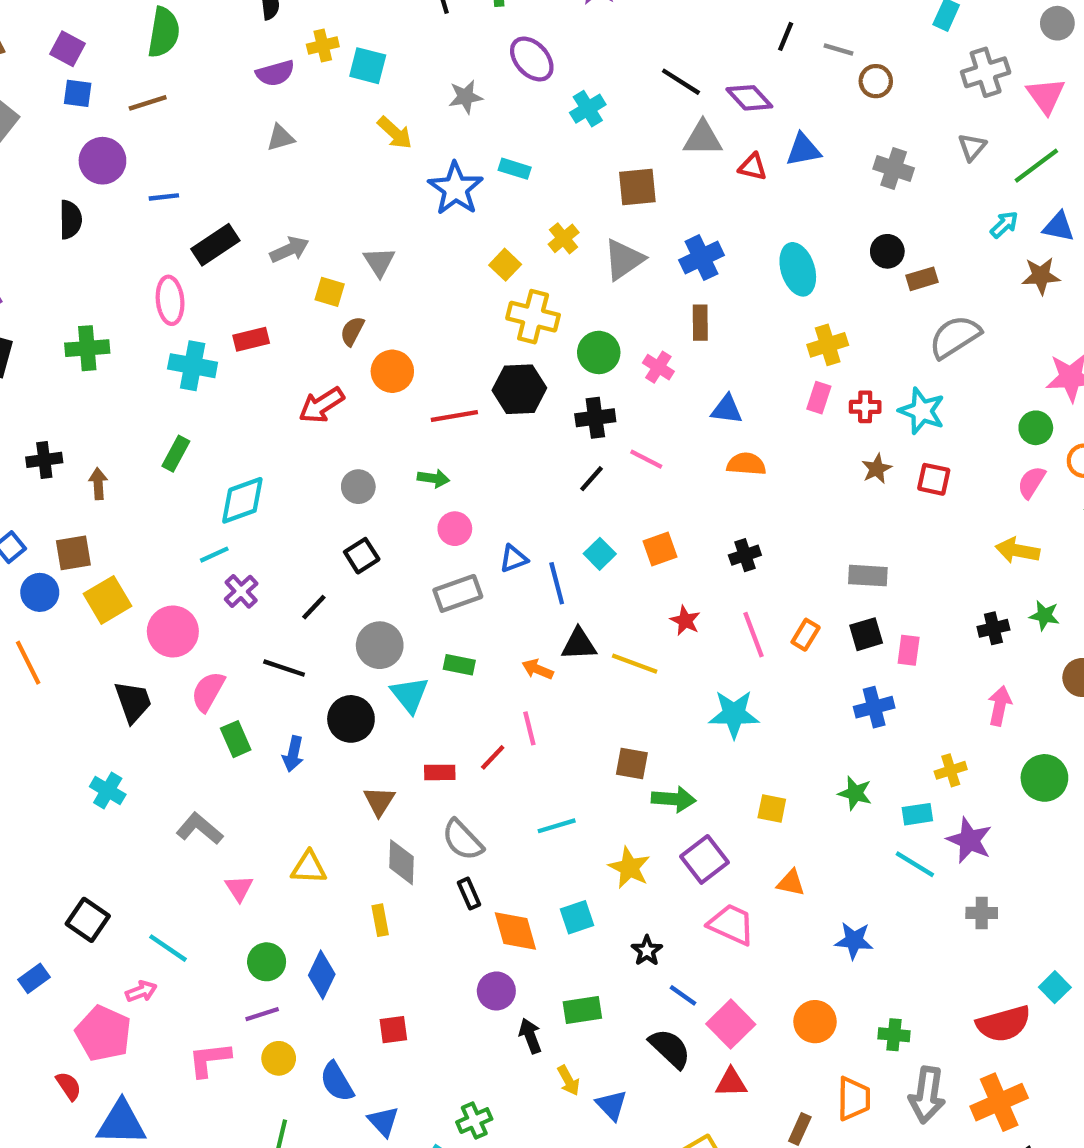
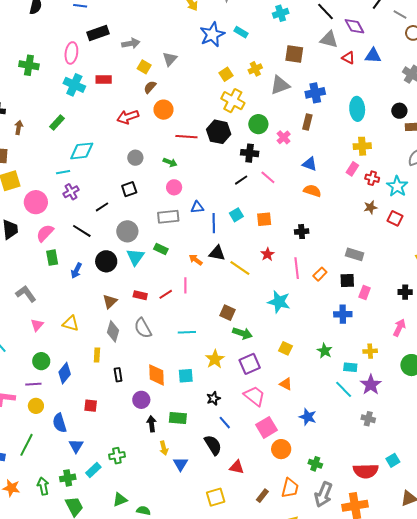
black rectangle: (469, 894) -> (118, 375), moved
pink square: (731, 1024) -> (266, 427), moved

